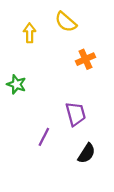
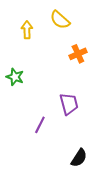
black semicircle: (87, 153) -> (79, 158), moved

